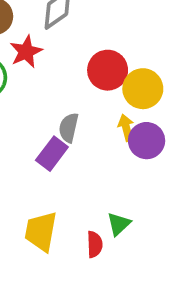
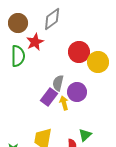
yellow arrow: (126, 128) -> (64, 103), moved
purple circle: (147, 141) -> (77, 92), moved

